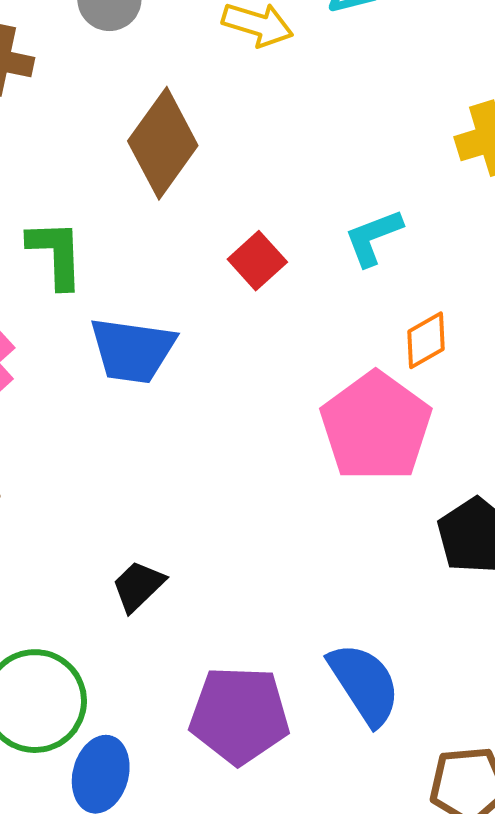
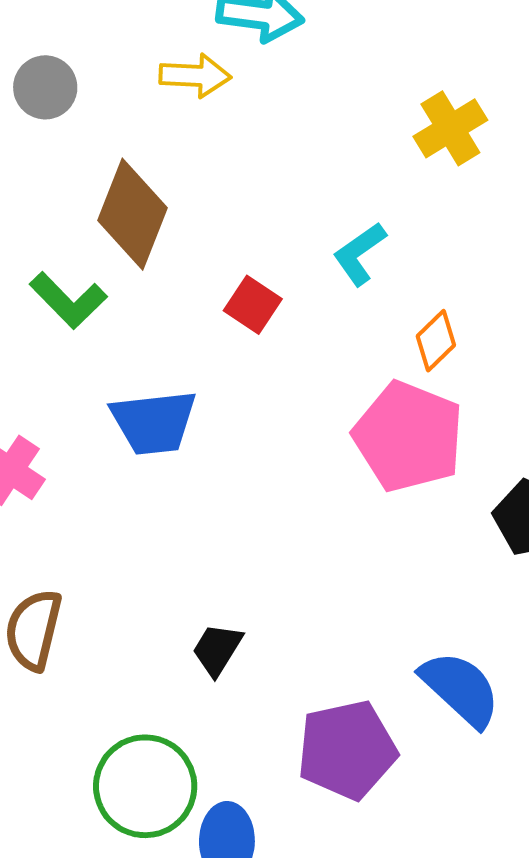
green L-shape: (56, 254) -> (68, 300), moved, turned 152

